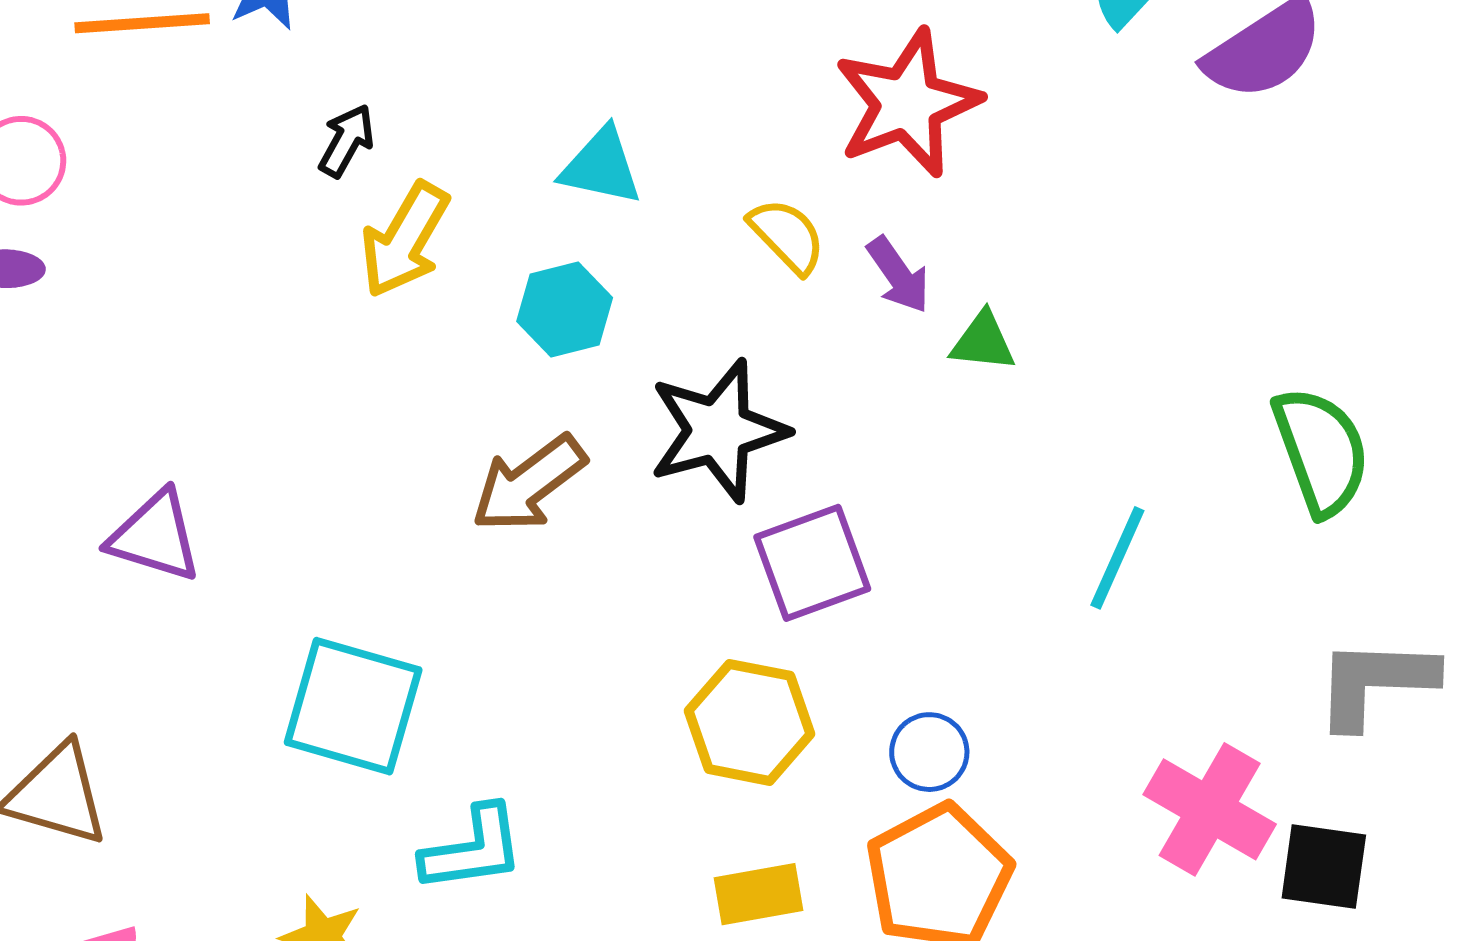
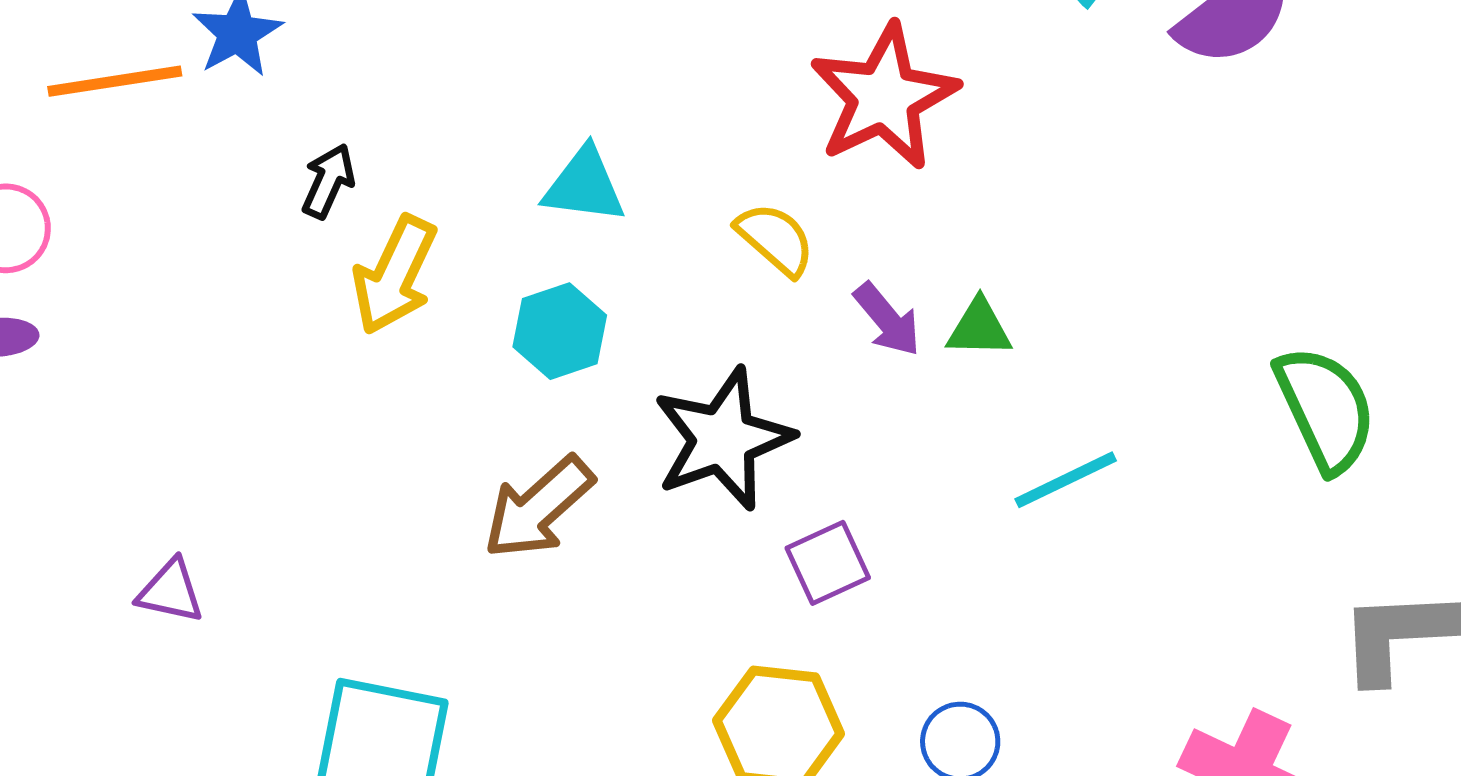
purple arrow: (898, 275) -> (887, 320), moved
purple triangle: (155, 536) -> (171, 591), size x0.7
cyan line: (1117, 558) -> (1066, 480), moved, turned 45
purple square: (812, 563) -> (828, 563), size x0.7

